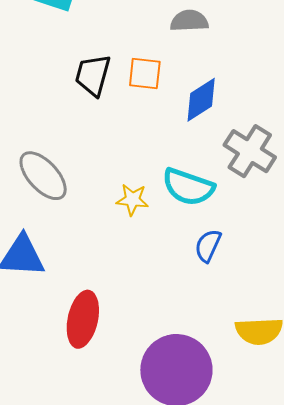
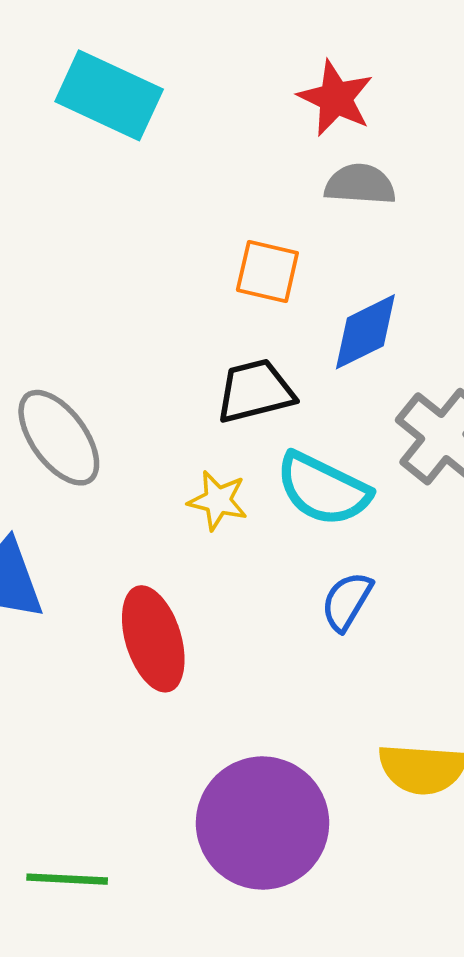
black trapezoid: (93, 75) -> (255, 391), moved, turned 54
red ellipse: (83, 319) -> (153, 639), moved, turned -36

